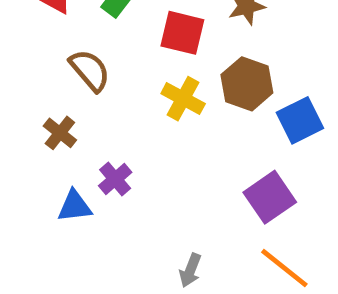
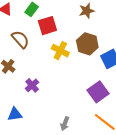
red square: (182, 33) -> (47, 26), moved, turned -30
blue triangle: (74, 206) -> (15, 114), moved

